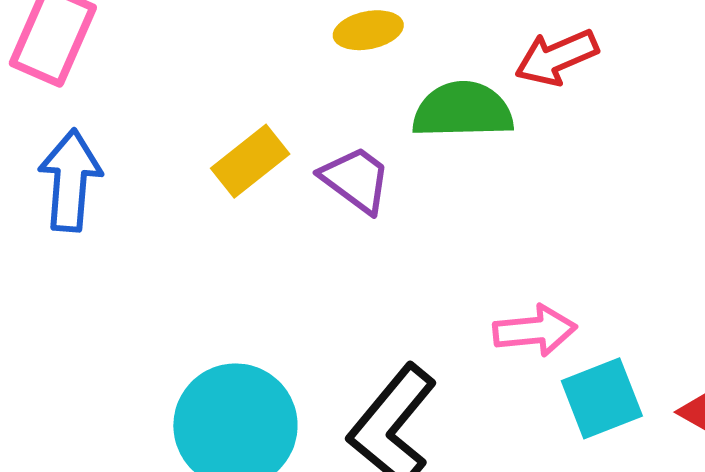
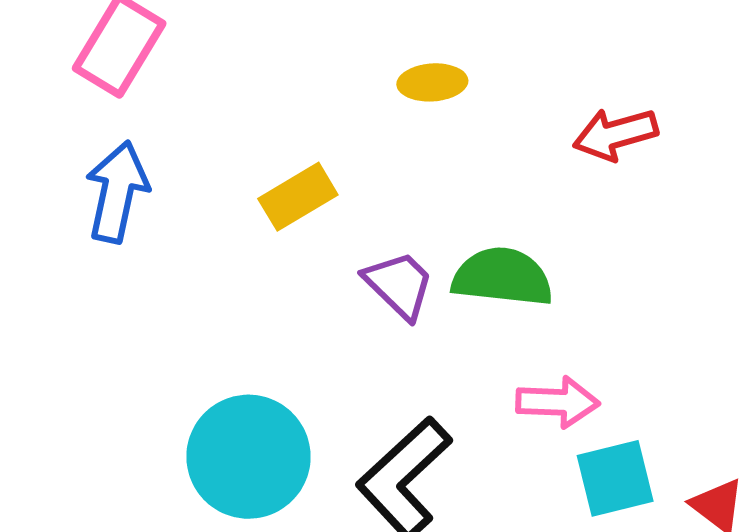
green semicircle: (463, 110) -> (502, 277), moved
purple trapezoid: (356, 180) -> (399, 285), moved

